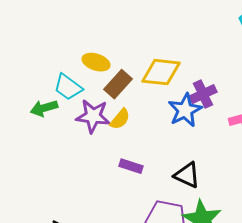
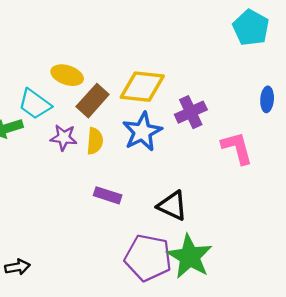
blue star: (185, 110) -> (142, 132), moved
purple star: (93, 116) -> (64, 138), size x0.7
yellow semicircle: (120, 119) -> (95, 141), turned -35

